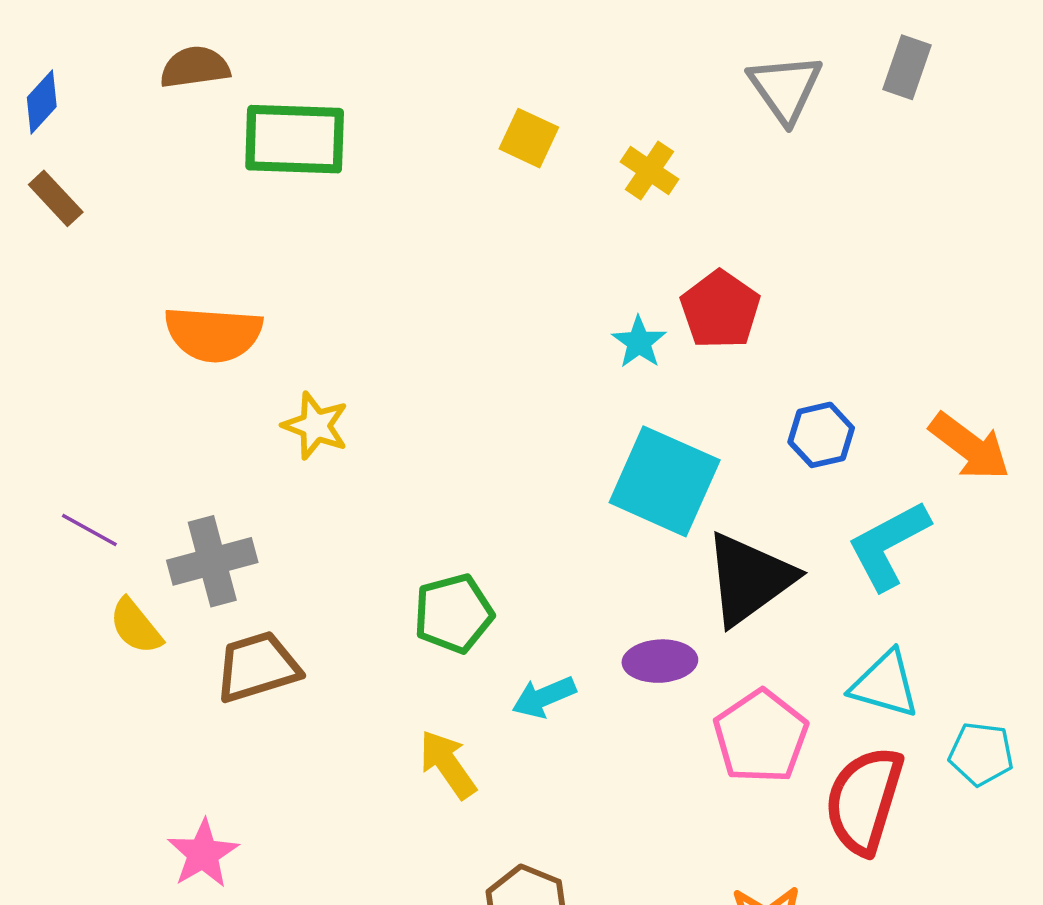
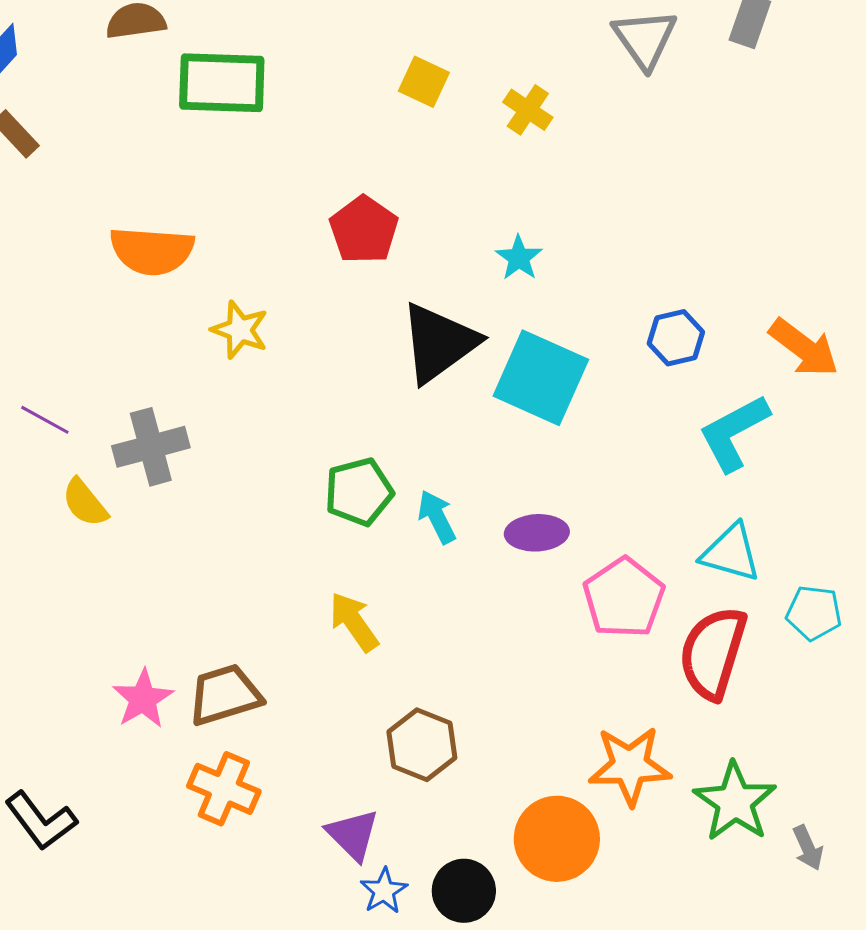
red pentagon: (720, 310) -> (364, 230), moved
black triangle: (749, 579) -> (439, 343), moved
brown trapezoid: (257, 667) -> (225, 695), moved
cyan arrow: (544, 697) -> (437, 517), moved, turned 86

